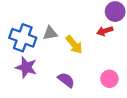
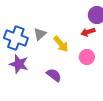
gray triangle: (50, 33) -> (40, 34), turned -32
pink circle: (109, 79) -> (87, 57), moved

